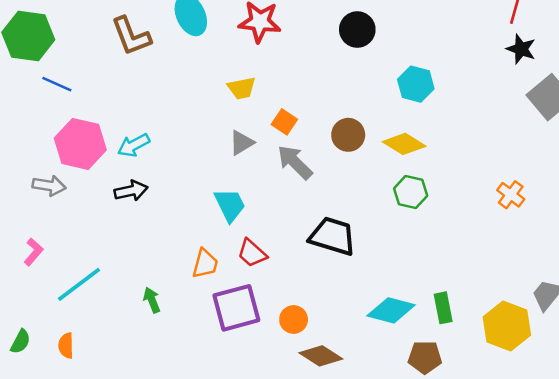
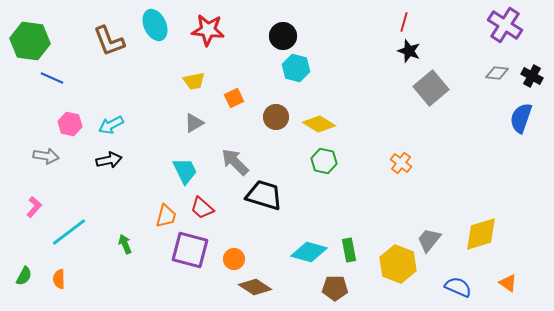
cyan hexagon: (416, 84) -> (296, 68), moved
orange square: (284, 122) -> (234, 98), moved, turned 30
pink hexagon: (80, 144) -> (70, 124), size x0.6
gray arrow: (295, 162) -> (235, 162), moved
purple square: (236, 308) -> (190, 250), turned 30

